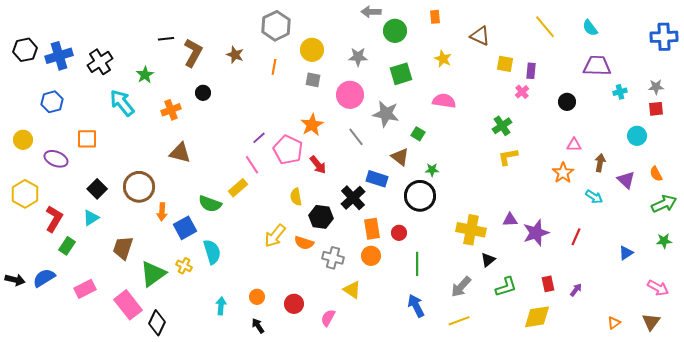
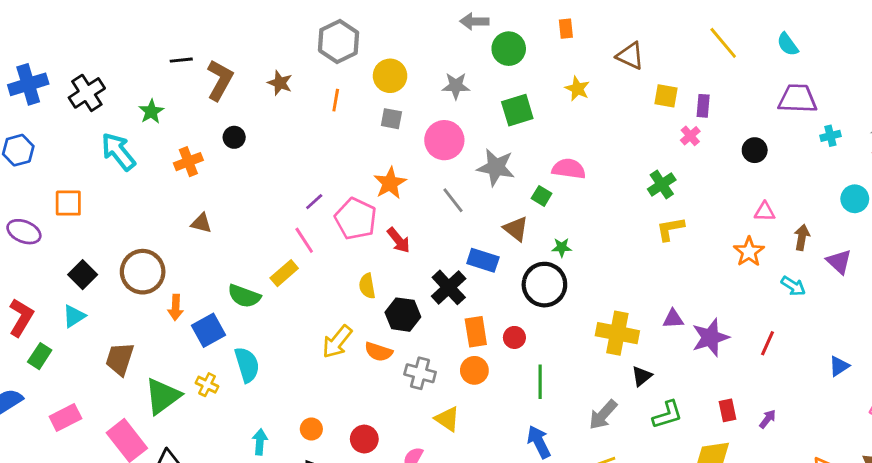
pink semicircle: (444, 101) -> (569, 169), moved
brown triangle: (180, 153) -> (201, 223), size x0.7

